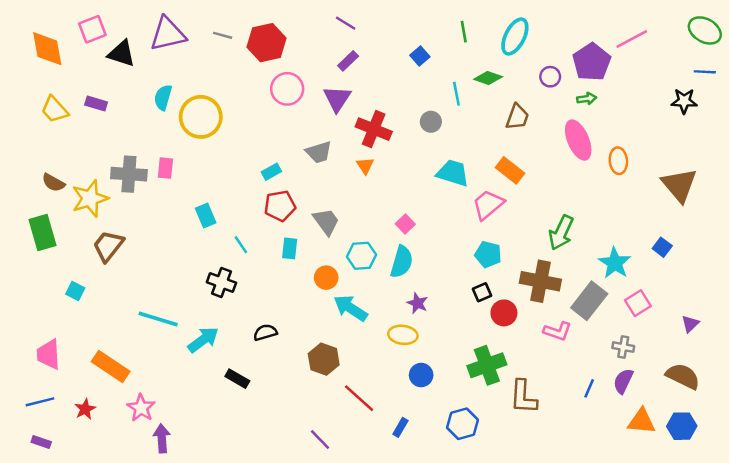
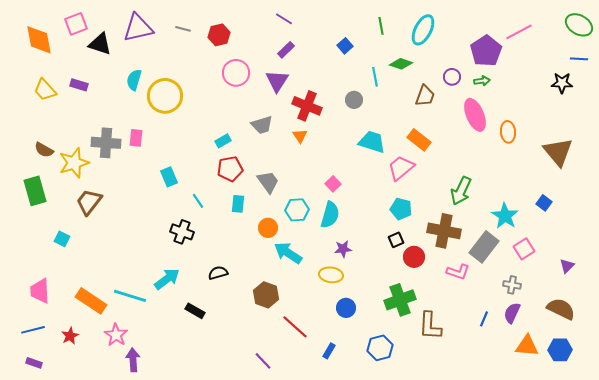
red hexagon: (266, 43) -> (219, 35), size x0.7
purple circle: (550, 77) -> (452, 77), moved
purple star: (417, 303) -> (343, 249), turned -30
cyan line: (158, 319) -> (130, 296), moved

